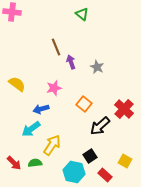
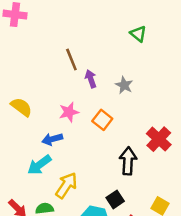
green triangle: (82, 14) -> (138, 34), moved
orange square: (84, 104) -> (102, 120), moved
black arrow: (100, 126) -> (128, 161), turned 135

